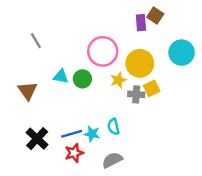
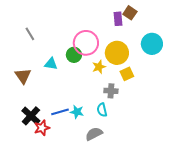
green circle: (82, 79) -> (74, 55), moved
gray cross: (136, 94) -> (111, 91), moved
cyan semicircle: (113, 127) -> (102, 110), moved
red star: (74, 153) -> (42, 128), moved

